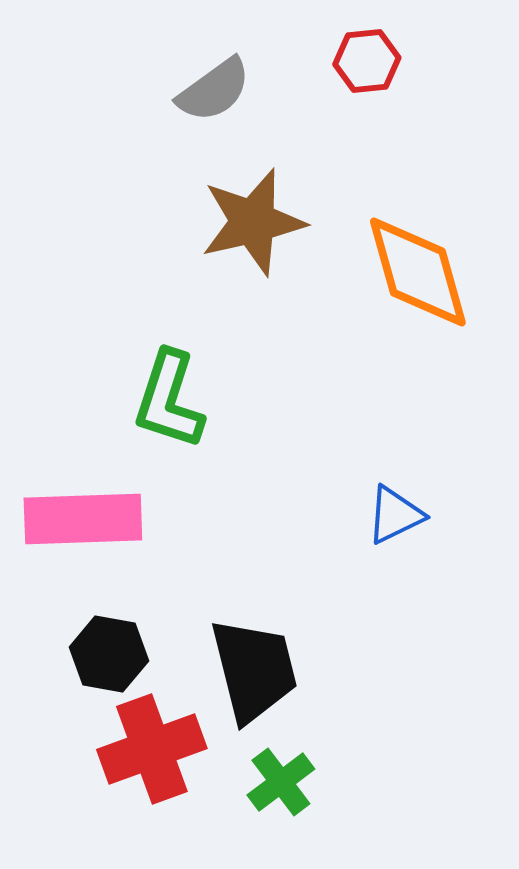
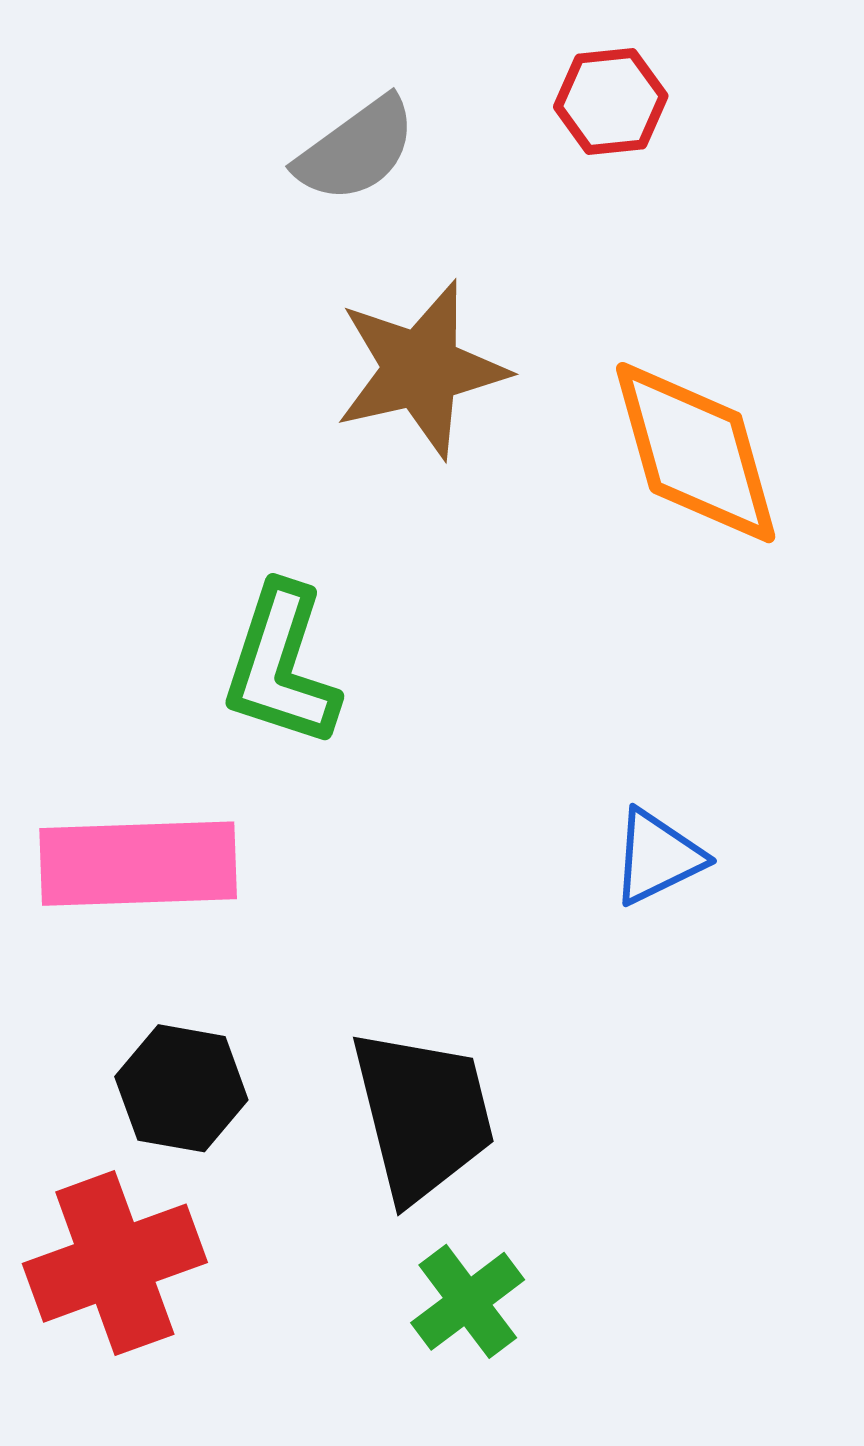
red cross: (152, 749) -> (115, 1263), moved

